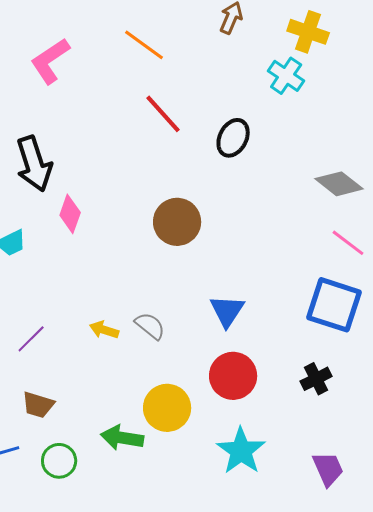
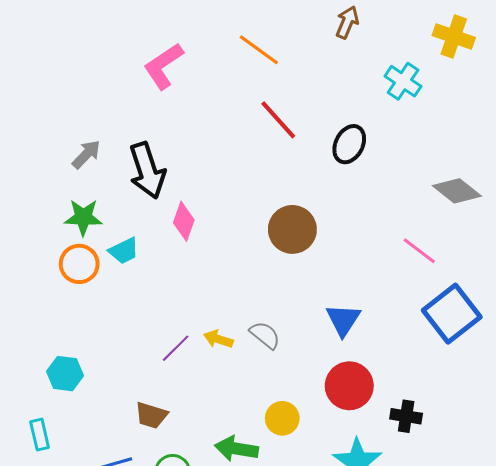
yellow cross: (308, 32) -> (454, 37), moved
pink line: (348, 243) -> (419, 251), moved
blue square: (334, 305) -> (452, 314), turned 34
purple line: (31, 339) -> (176, 348), moved
black cross: (316, 379) -> (406, 416), moved, turned 36
yellow circle: (167, 408) -> (282, 418), size x0.7

